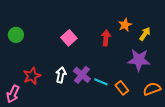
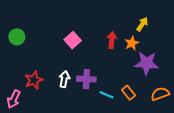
orange star: (125, 25) -> (132, 43), moved
yellow arrow: (145, 34) -> (142, 24), moved
purple cross: (82, 75) -> (86, 79), turned -36
cyan line: (101, 82) -> (106, 95), moved

